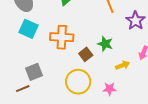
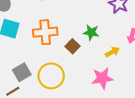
yellow circle: (78, 82) -> (51, 76), moved
pink star: (109, 89) -> (102, 78), size x1.5

